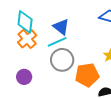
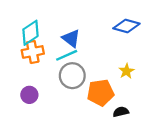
cyan diamond: (25, 22) -> (30, 33), turned 50
orange cross: (27, 39) -> (33, 52), turned 30

